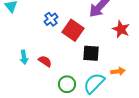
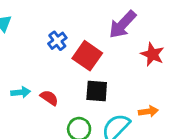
black square: (91, 53) -> (97, 91), moved
cyan arrow: (24, 57) -> (21, 92), turned -88

